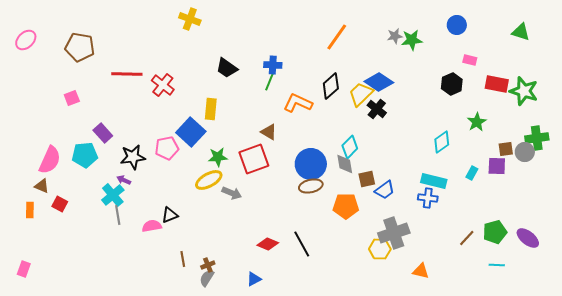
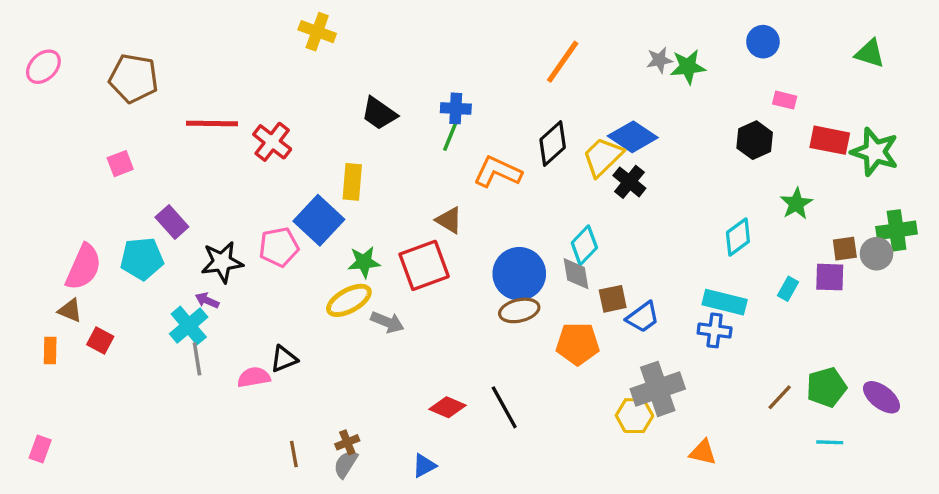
brown line: (183, 259) -> (294, 454), moved

